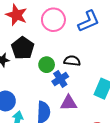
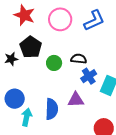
blue cross: (60, 79) -> (89, 76), moved

